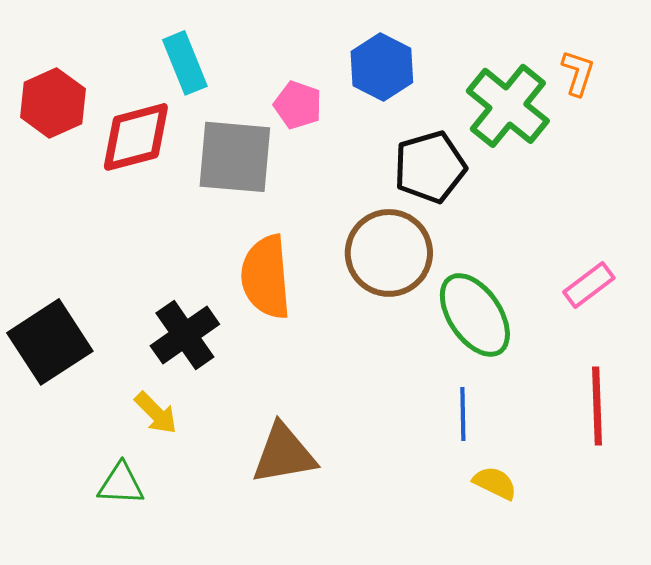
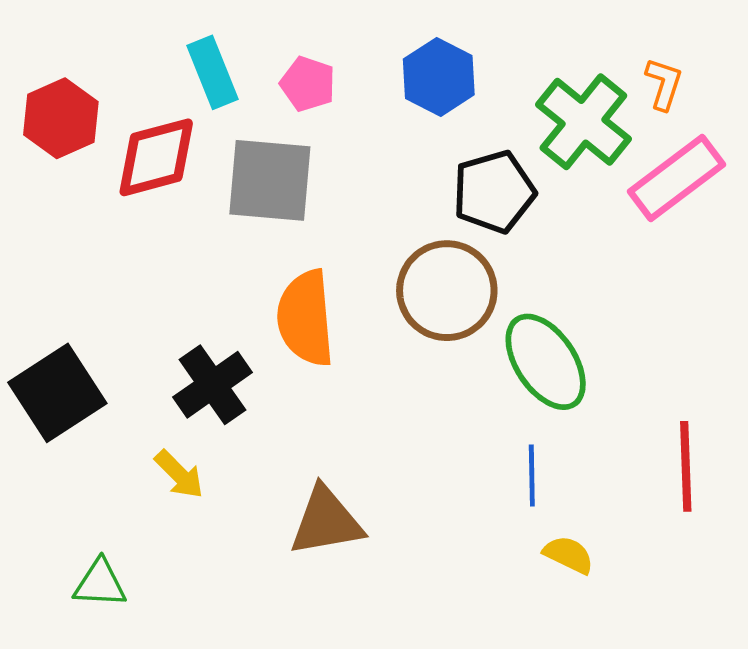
pink pentagon: (298, 105) -> (308, 84), moved
pink rectangle: (589, 285) -> (677, 178), moved, size x1.6
green triangle: (121, 484) -> (100, 583), moved

